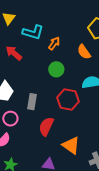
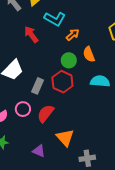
orange semicircle: (84, 52) -> (89, 54), moved
red hexagon: (68, 99) -> (62, 82), moved
pink circle: (10, 119) -> (23, 109), moved

